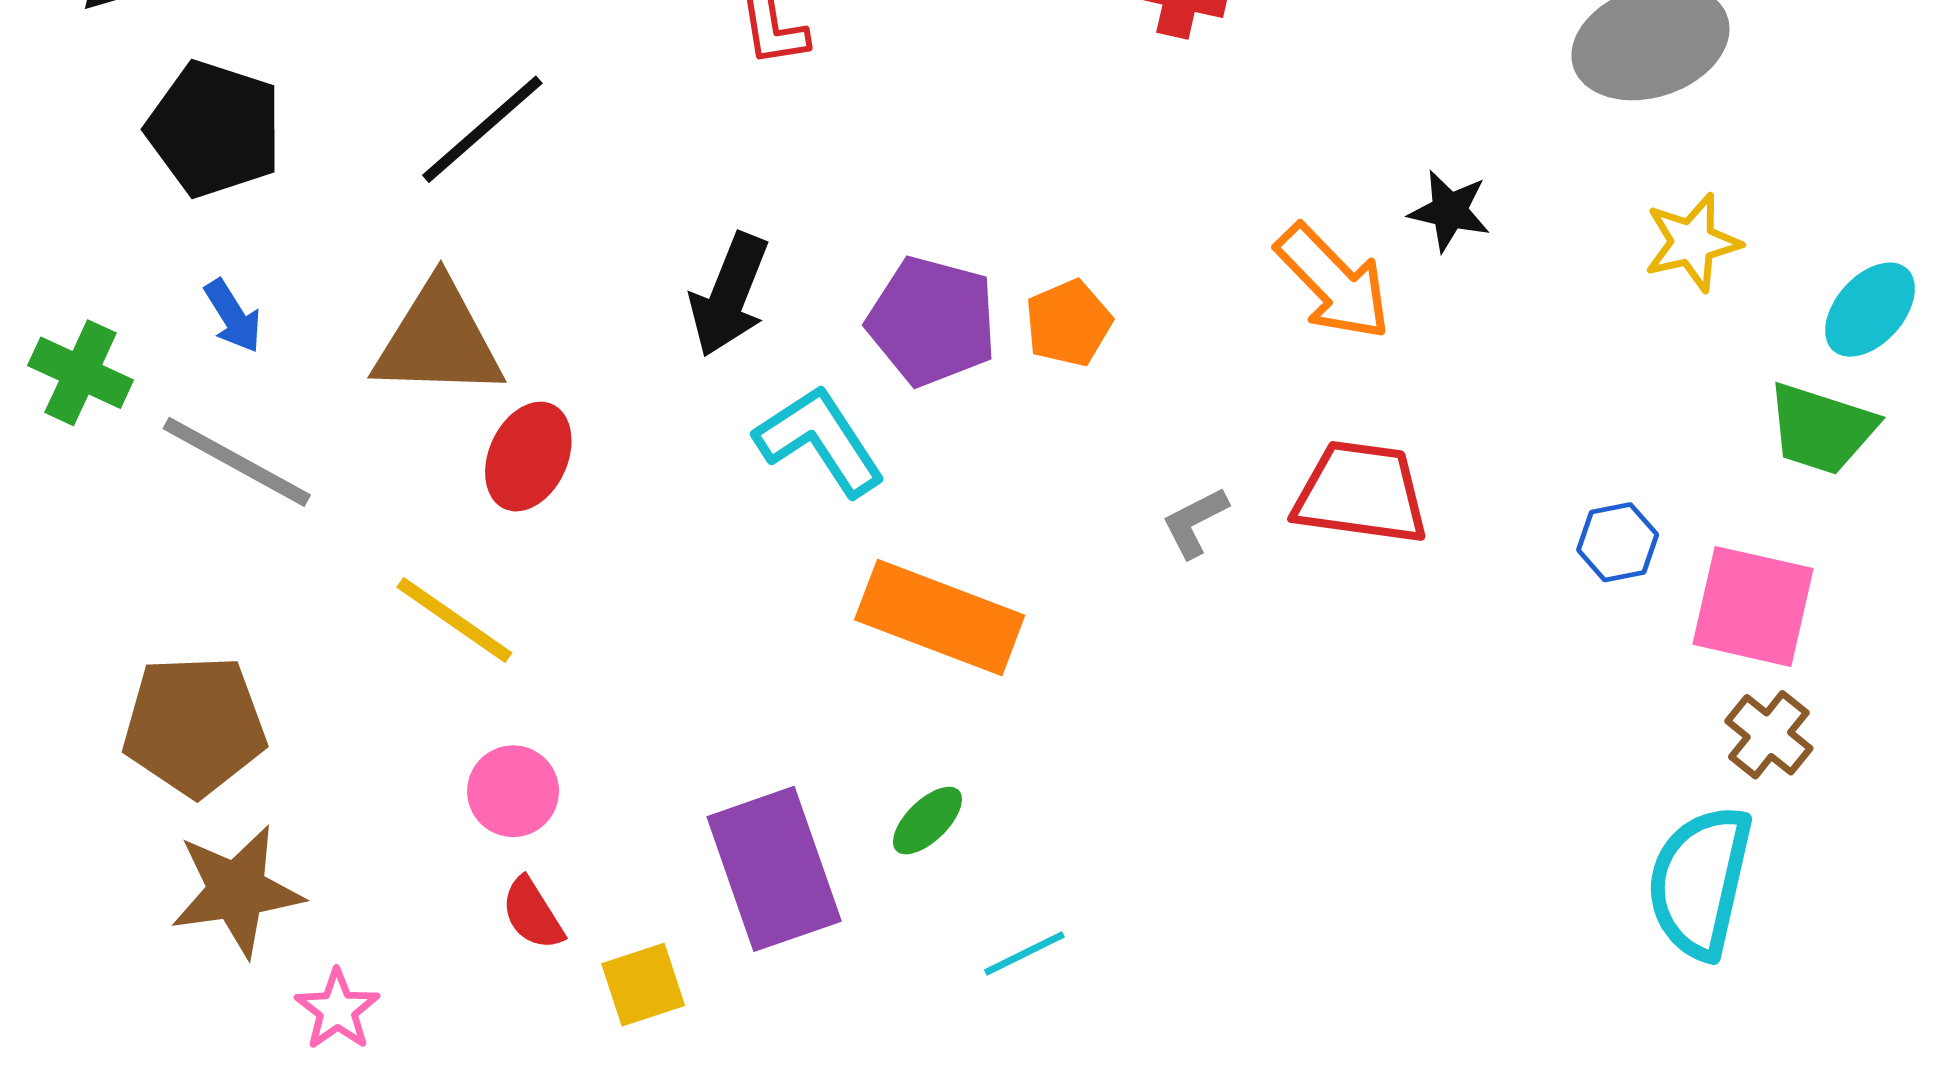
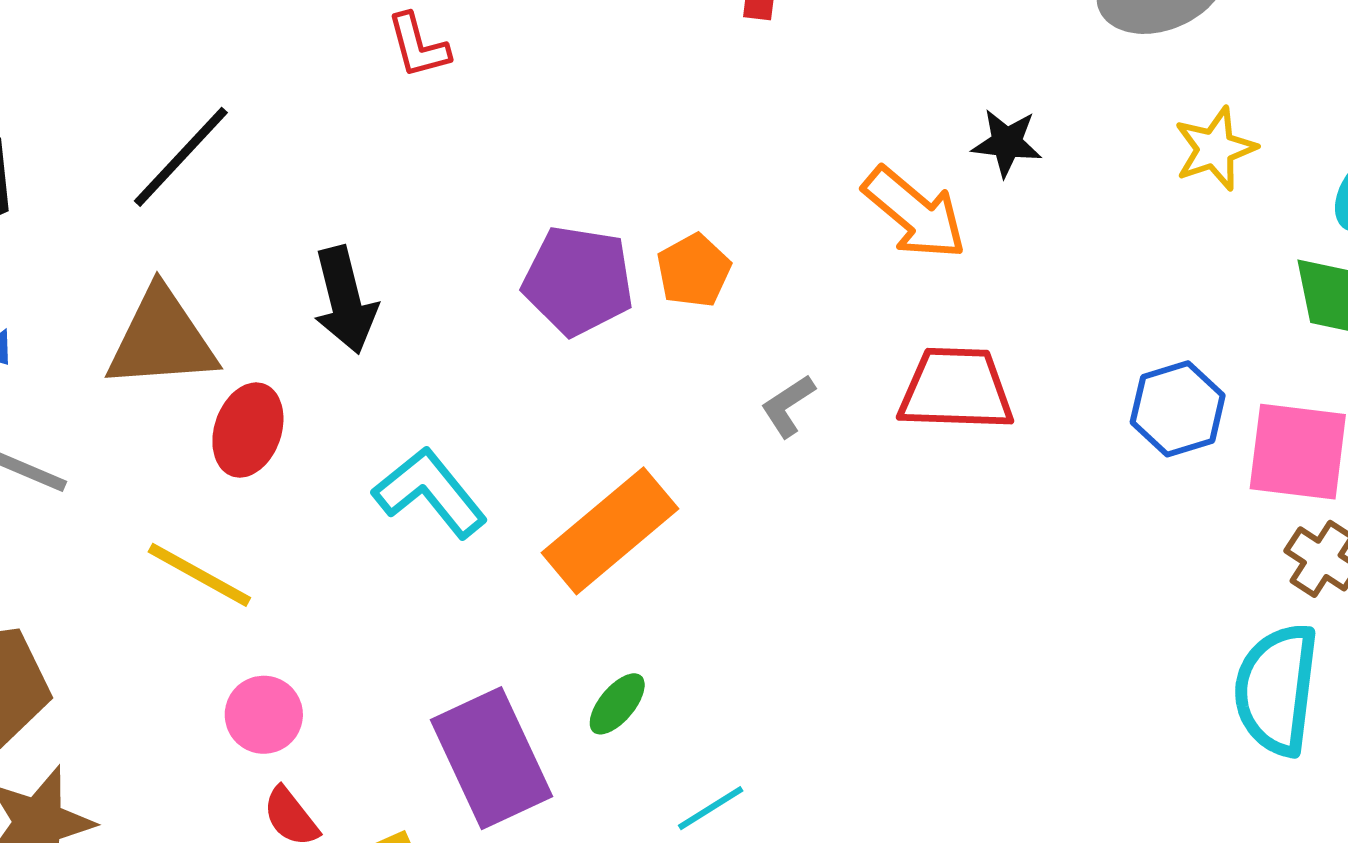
black arrow: (729, 295) -> (345, 300), moved, turned -30
cyan L-shape: (820, 441) -> (430, 492), moved
gray L-shape: (1195, 522) -> (788, 406), moved
blue hexagon: (1618, 542) -> (1178, 409), size x1.4
orange rectangle: (940, 617) -> (610, 531), turned -55

